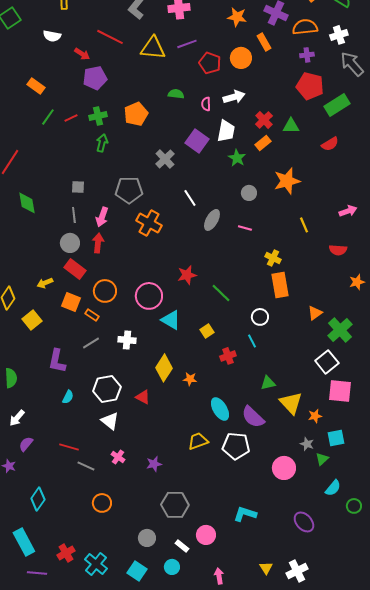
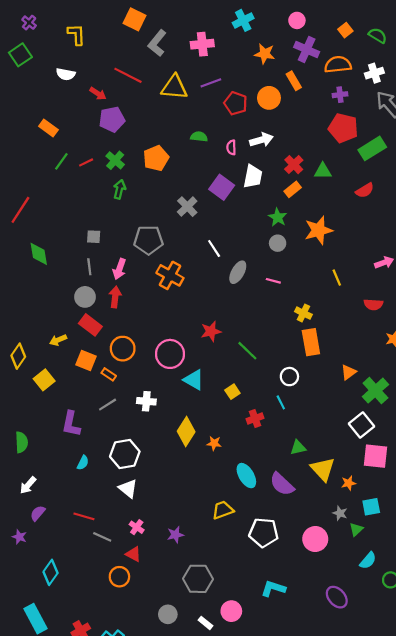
green cross: (98, 116) -> (115, 160), turned -36
green star: (237, 158) -> (278, 217), moved
red triangle: (143, 397) -> (133, 554), moved
white pentagon: (236, 446) -> (264, 533), moved

